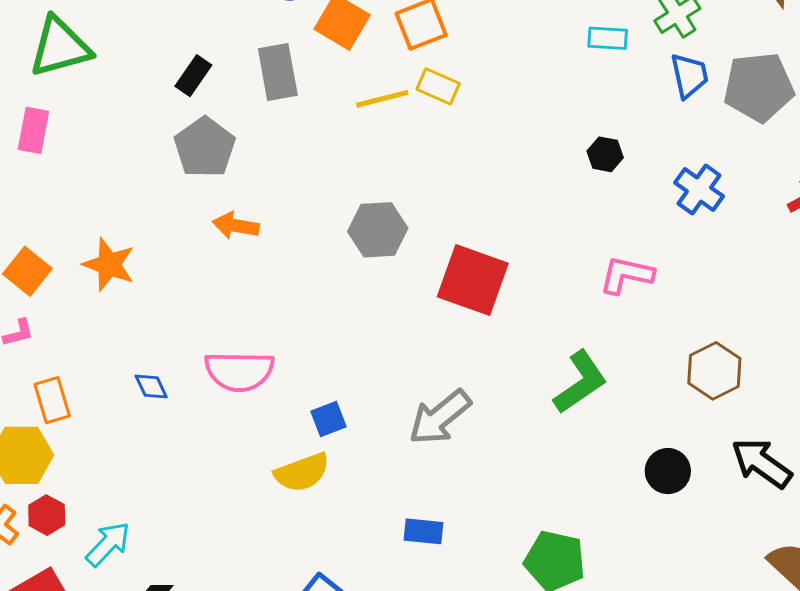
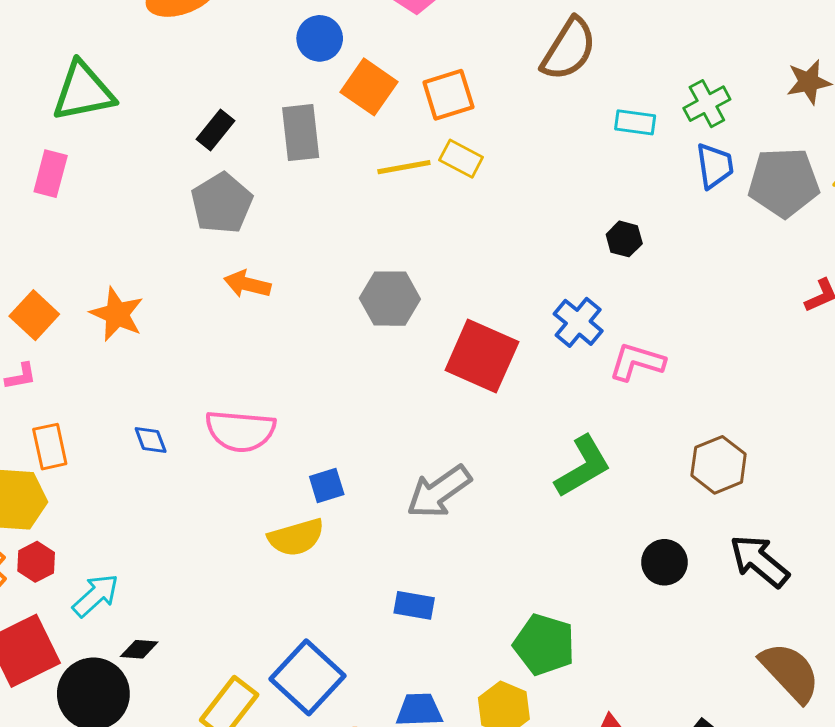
blue cross: (699, 189) -> (578, 322), moved

